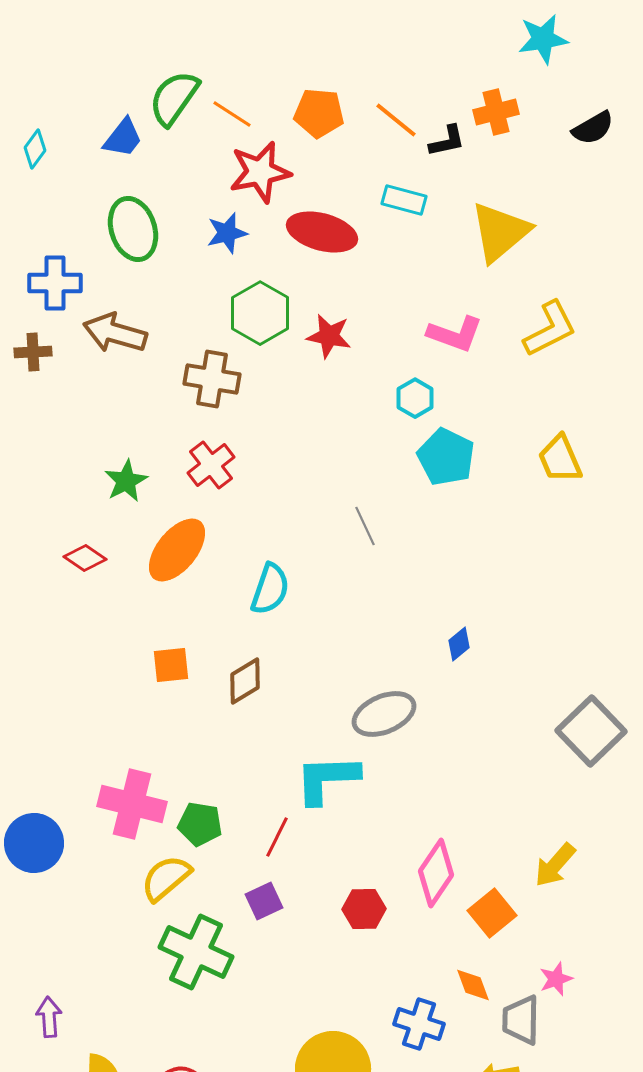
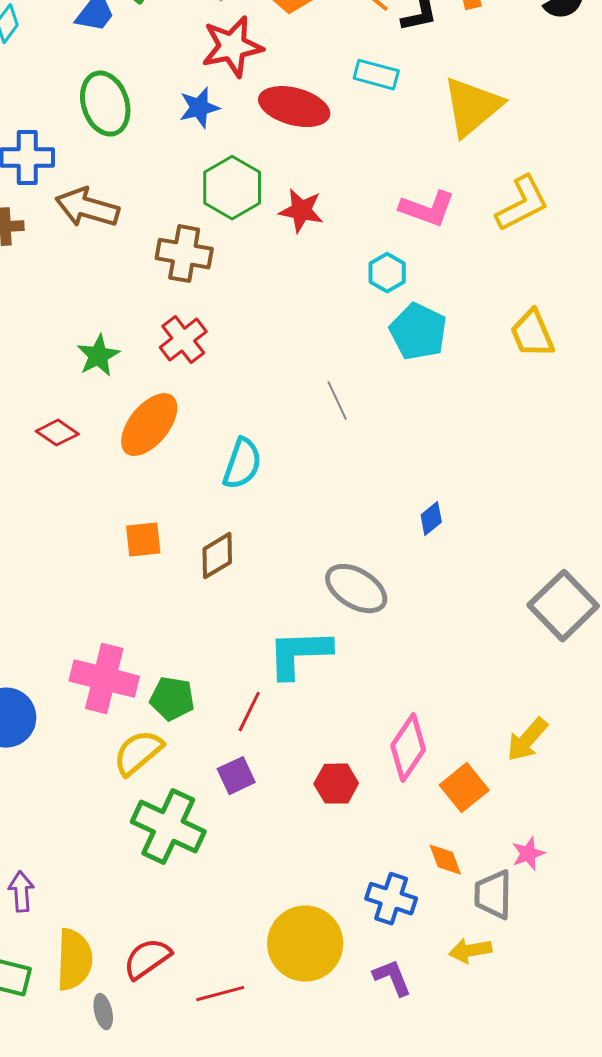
gray ellipse: (384, 714) -> (356, 589), turned 54

